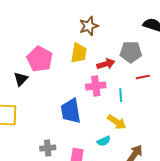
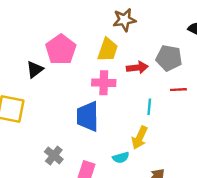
pink cross: (96, 86) -> (104, 83), moved
yellow arrow: (117, 122) -> (140, 138), turned 72
gray cross: (48, 148) -> (54, 155), turned 35

